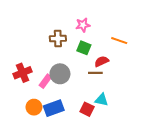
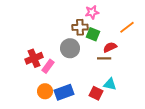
brown cross: (58, 38) -> (80, 27), moved
orange line: (119, 41) -> (127, 27), turned -56
gray circle: (60, 74) -> (70, 48), moved
pink rectangle: (45, 81) -> (48, 66), moved

